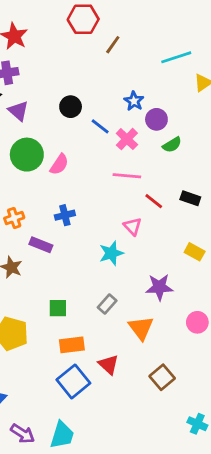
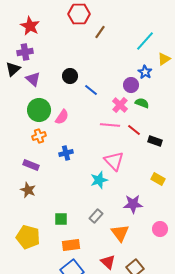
cyan line: (176, 57) -> (145, 41), turned -30
blue star: (134, 101) -> (145, 72), moved
pink cross: (127, 139) -> (120, 105), moved
green semicircle: (172, 145) -> (142, 103), turned -128
red line: (154, 201) -> (134, 130), moved
orange cross: (14, 218) -> (39, 136), moved
pink triangle: (133, 226) -> (114, 161), size x1.5
purple rectangle: (41, 245) -> (31, 165), moved
red triangle: (109, 365) -> (108, 262), moved

